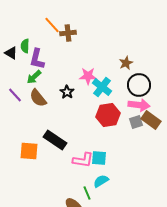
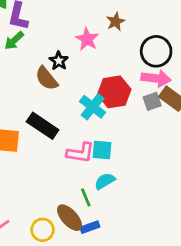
brown star: (126, 63) -> (116, 22), moved
pink star: (88, 76) -> (87, 39), turned 30
cyan cross: (102, 87) -> (93, 107), moved
brown semicircle: (38, 98) -> (47, 78), moved

